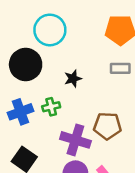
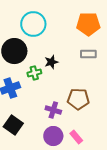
green cross: (51, 107) -> (34, 73), moved
purple cross: (75, 140) -> (53, 110), size x0.7

